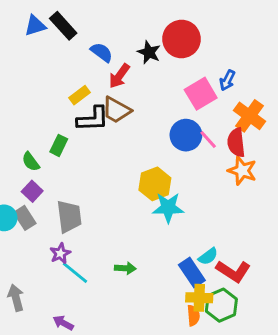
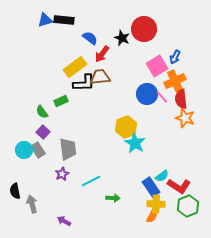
black rectangle: (63, 26) -> (64, 20), turned -42
yellow rectangle: (79, 95) -> (75, 67), size x1.6
brown trapezoid: (116, 110) -> (100, 77), turned 145
orange cross: (250, 116) -> (175, 81), moved, turned 30
green rectangle: (59, 145) -> (61, 101), turned 40
cyan star: (168, 208) -> (135, 143), turned 30
green arrow: (125, 268) -> (113, 198), moved
cyan line: (75, 273) -> (91, 181), moved, turned -66
green hexagon: (221, 305) -> (188, 206), moved
orange semicircle: (193, 315) -> (152, 216), turned 32

